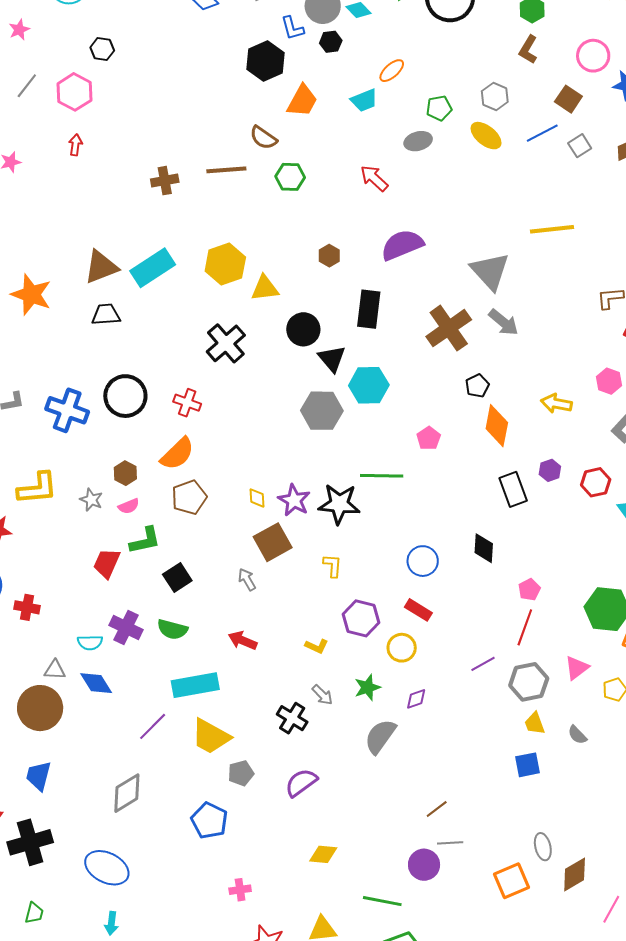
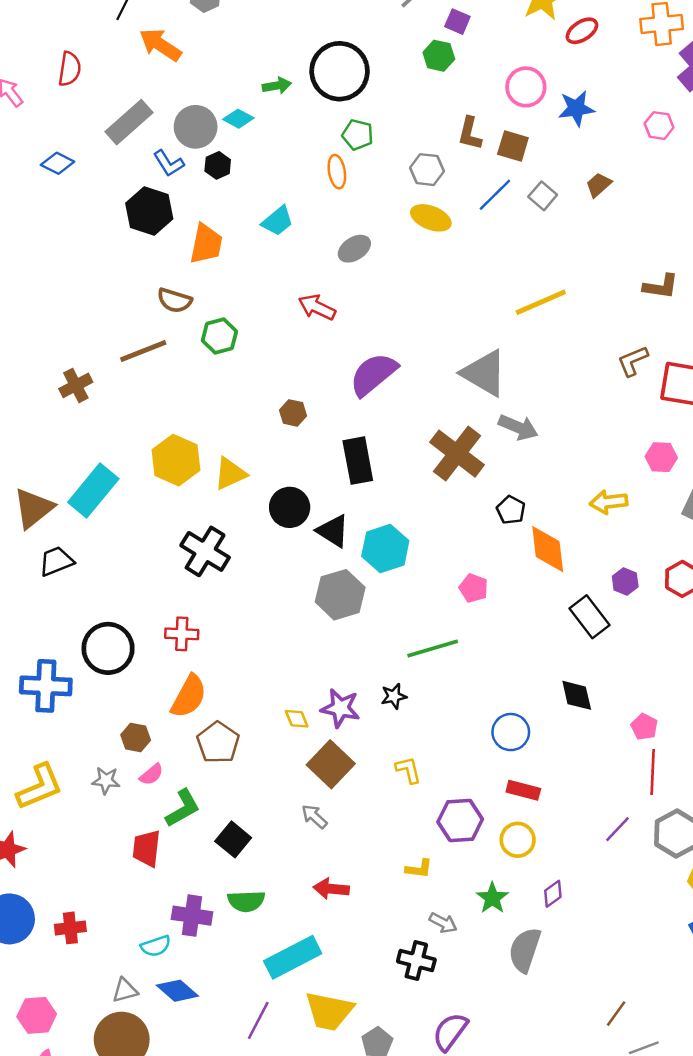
brown L-shape: (528, 50) -> (470, 133), moved
orange ellipse: (392, 71) -> (337, 172), moved, turned -40
green pentagon: (439, 108) -> (358, 135), moved, turned -30
black star: (339, 504) -> (394, 696), size x0.5

